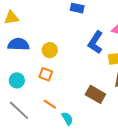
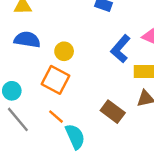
orange square: (46, 74) -> (55, 80), size x1.6
cyan circle: (17, 80) -> (12, 91), moved
cyan semicircle: (67, 118) -> (75, 137), size x1.5

